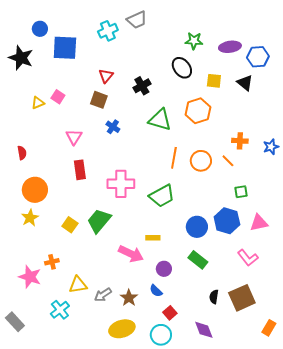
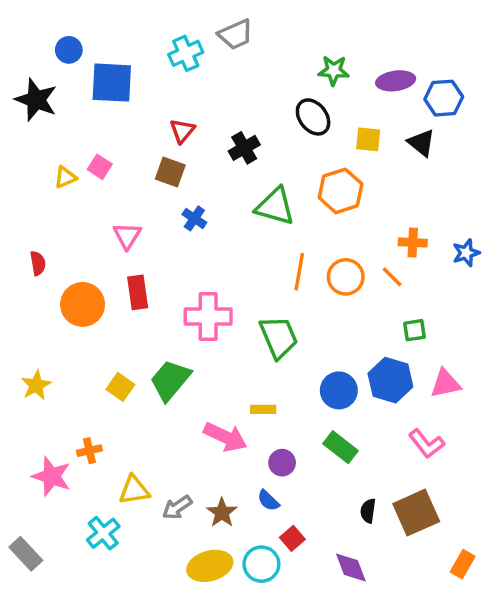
orange circle: (35, 190) -> (83, 304), moved
green trapezoid: (162, 196) -> (279, 337), turned -84
yellow star: (30, 218) -> (36, 385), moved
cyan circle: (161, 335) -> (261, 564), moved

